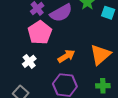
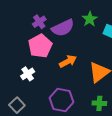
orange arrow: (66, 56) -> (68, 61), moved

